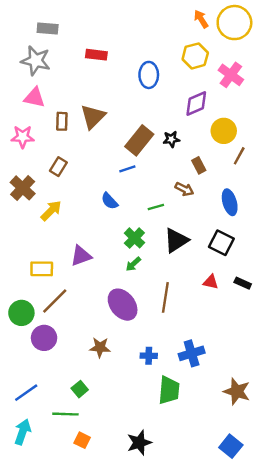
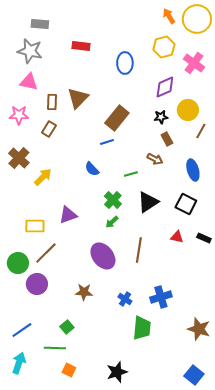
black star: (171, 139) -> (161, 117), moved
brown rectangle: (58, 167) -> (49, 129), moved
blue cross: (149, 356) -> (125, 299), turned 32

